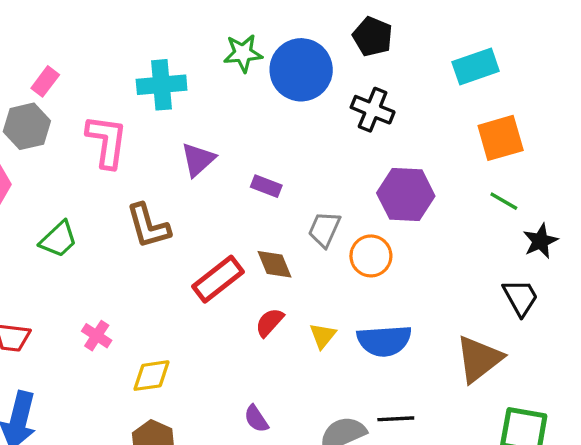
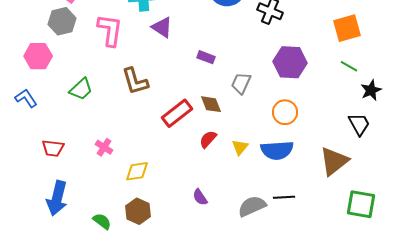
purple triangle: (198, 160) -> (162, 27), moved, turned -45
orange circle: (371, 256) -> (285, 112), moved

